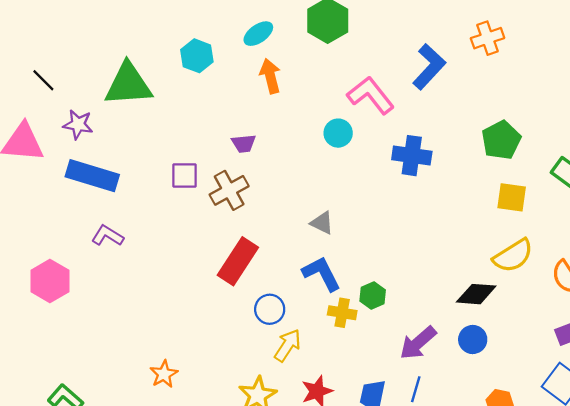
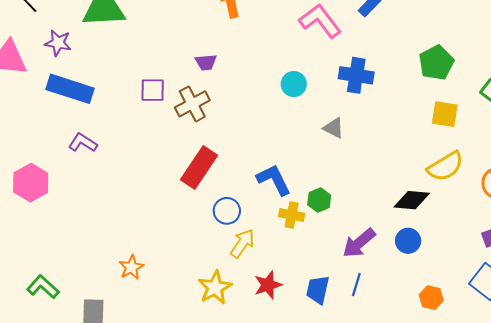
cyan circle: (338, 133) -> (294, 84), moved
gray triangle: (322, 223) -> (334, 128), moved

